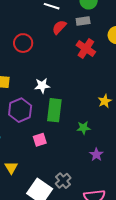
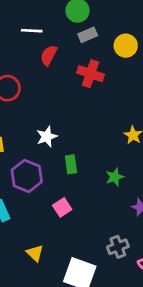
gray rectangle: (83, 21) -> (88, 35), moved
green rectangle: (54, 110) -> (71, 164), size x0.6
gray cross: (63, 181) -> (118, 247), moved, turned 35

